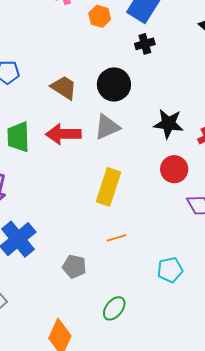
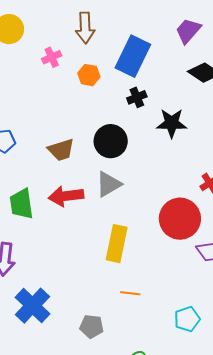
brown trapezoid: (64, 88) -> (61, 150), turned 136
black star: (168, 124) -> (172, 123), moved
red circle: (174, 169) -> (180, 219), size x1.5
orange line: (116, 238) -> (130, 293), turned 30

